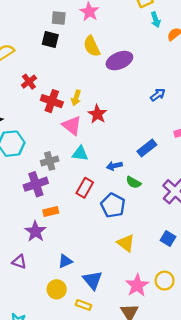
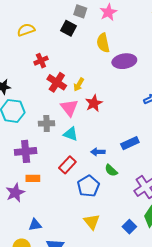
gray cross: (50, 161) -> (47, 123), moved

